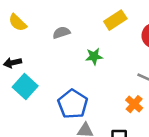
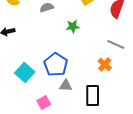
cyan square: (25, 87) -> (25, 72), moved

